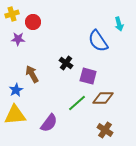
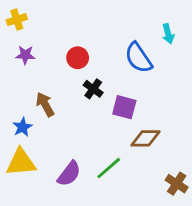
red circle: (33, 22) -> (78, 58), moved
green line: (77, 103) -> (109, 168), moved
brown cross: (105, 130) -> (177, 184), moved

